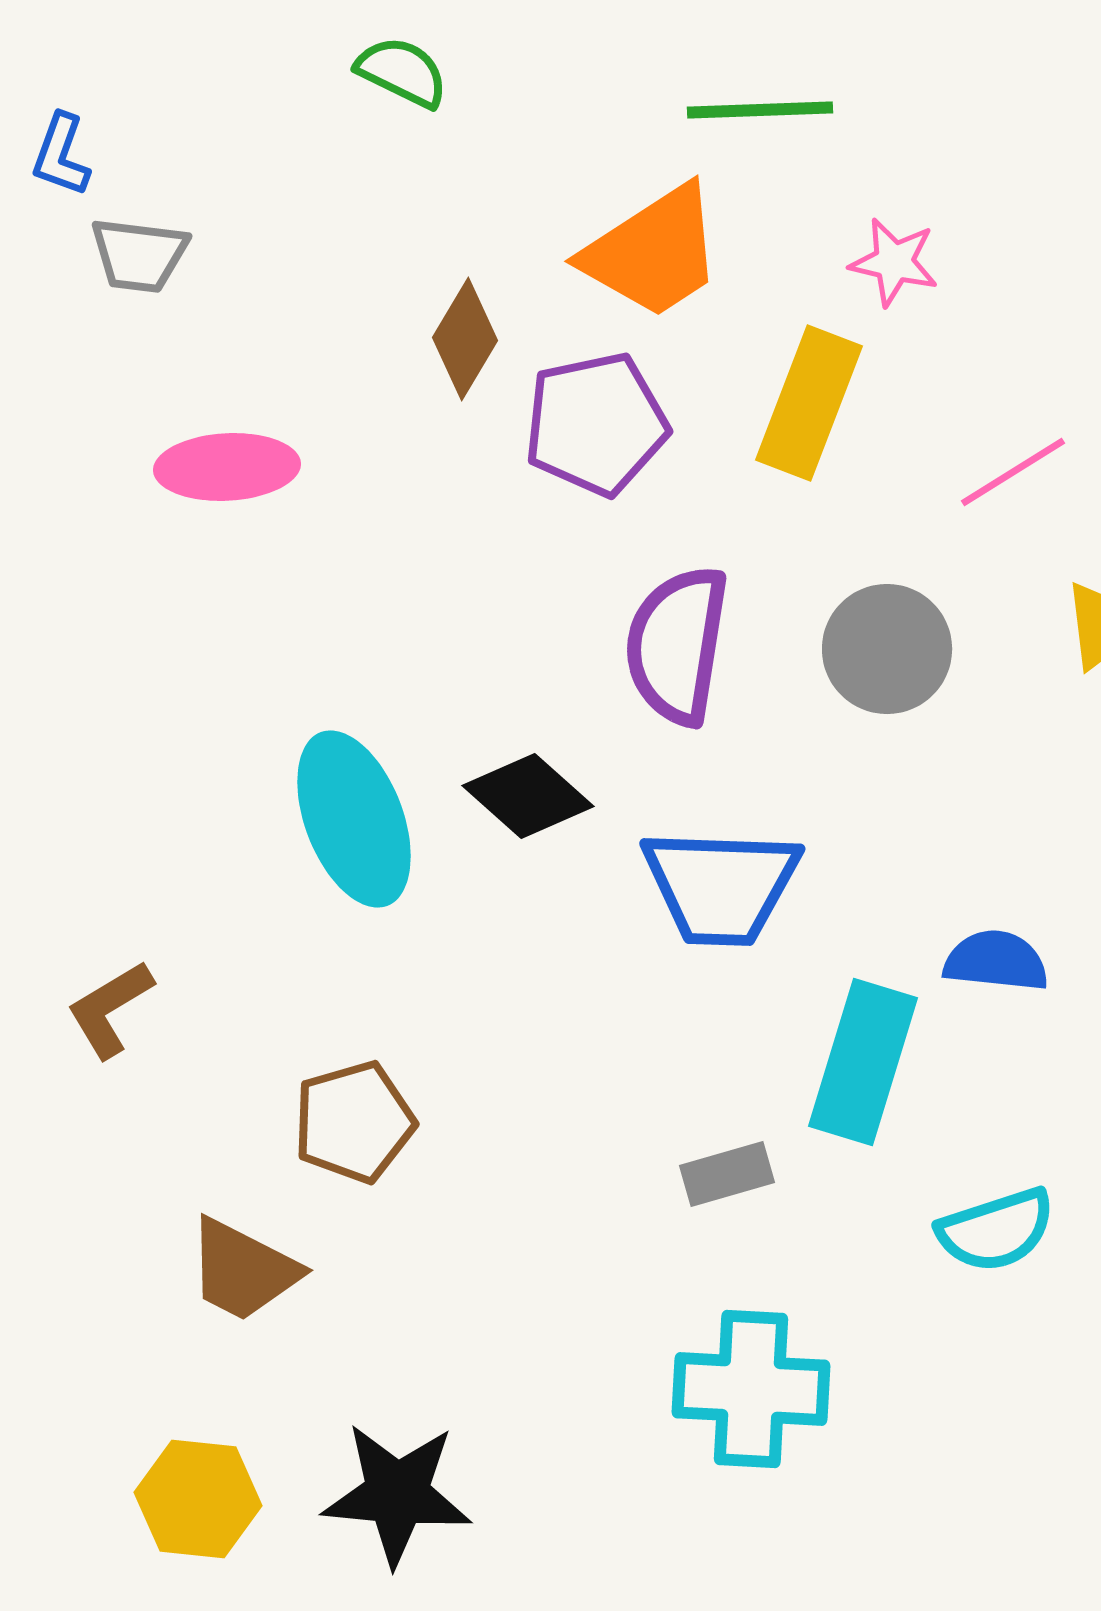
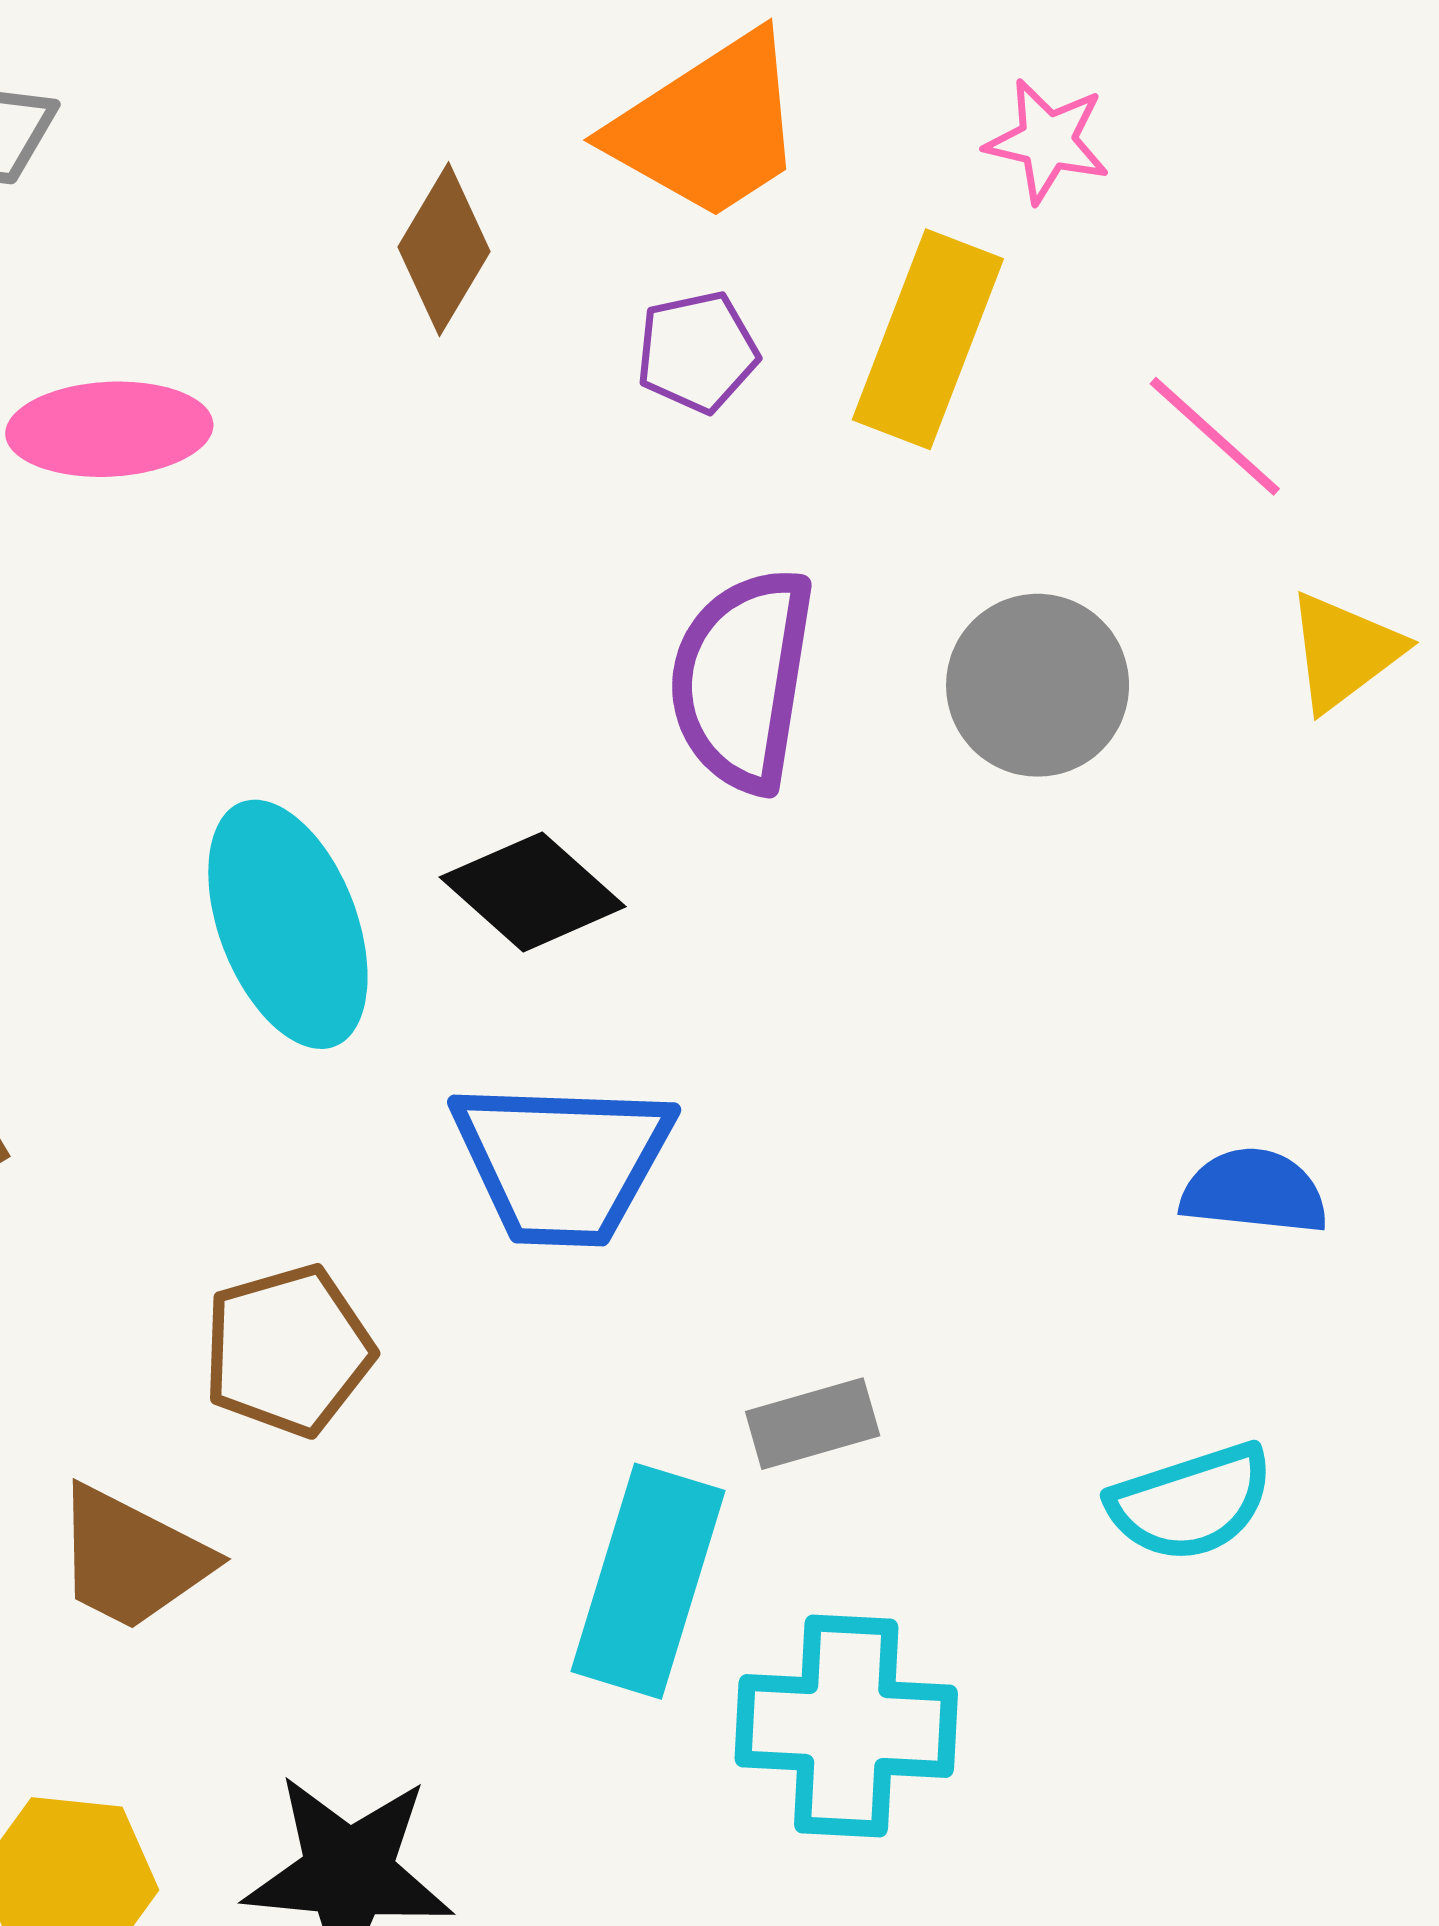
purple pentagon: (596, 424) -> (697, 352), moved, size x0.6
pink line: (1013, 472) -> (1215, 436), turned 74
blue trapezoid: (721, 886) -> (562, 1162), moved
blue semicircle: (996, 961) -> (1254, 1192), moved
cyan rectangle: (863, 1062) -> (648, 1581), moved

